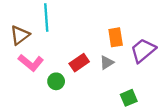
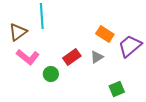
orange rectangle: (116, 37) -> (105, 34), turned -48

